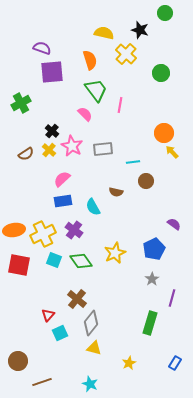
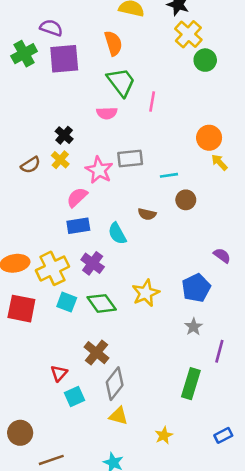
yellow cross: (126, 54) -> (188, 34), moved
green cross: (21, 103) -> (24, 54), moved
pink semicircle: (85, 114) -> (107, 113), turned 133
pink star: (72, 146) -> (99, 170), moved
blue rectangle: (175, 363) -> (223, 435), turned 32

